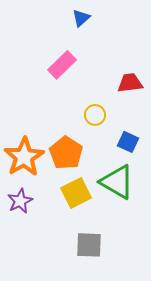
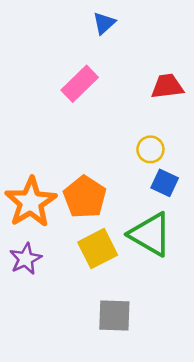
red trapezoid: (130, 83) -> (167, 86), moved
yellow circle: (95, 115) -> (150, 149), moved

